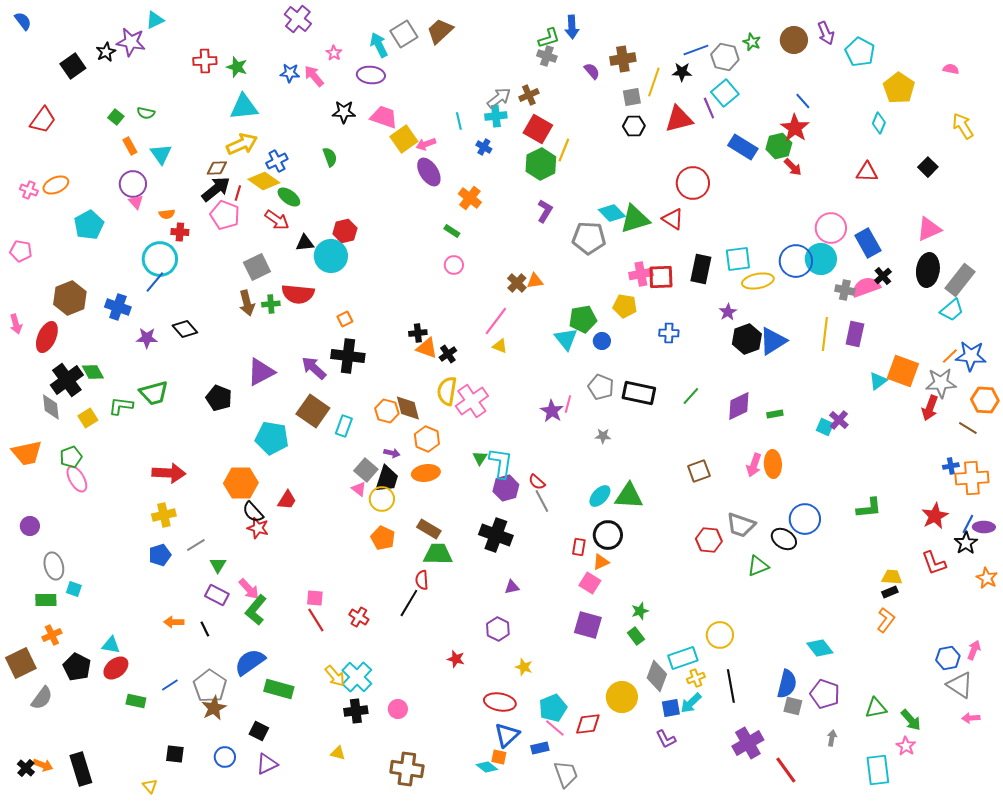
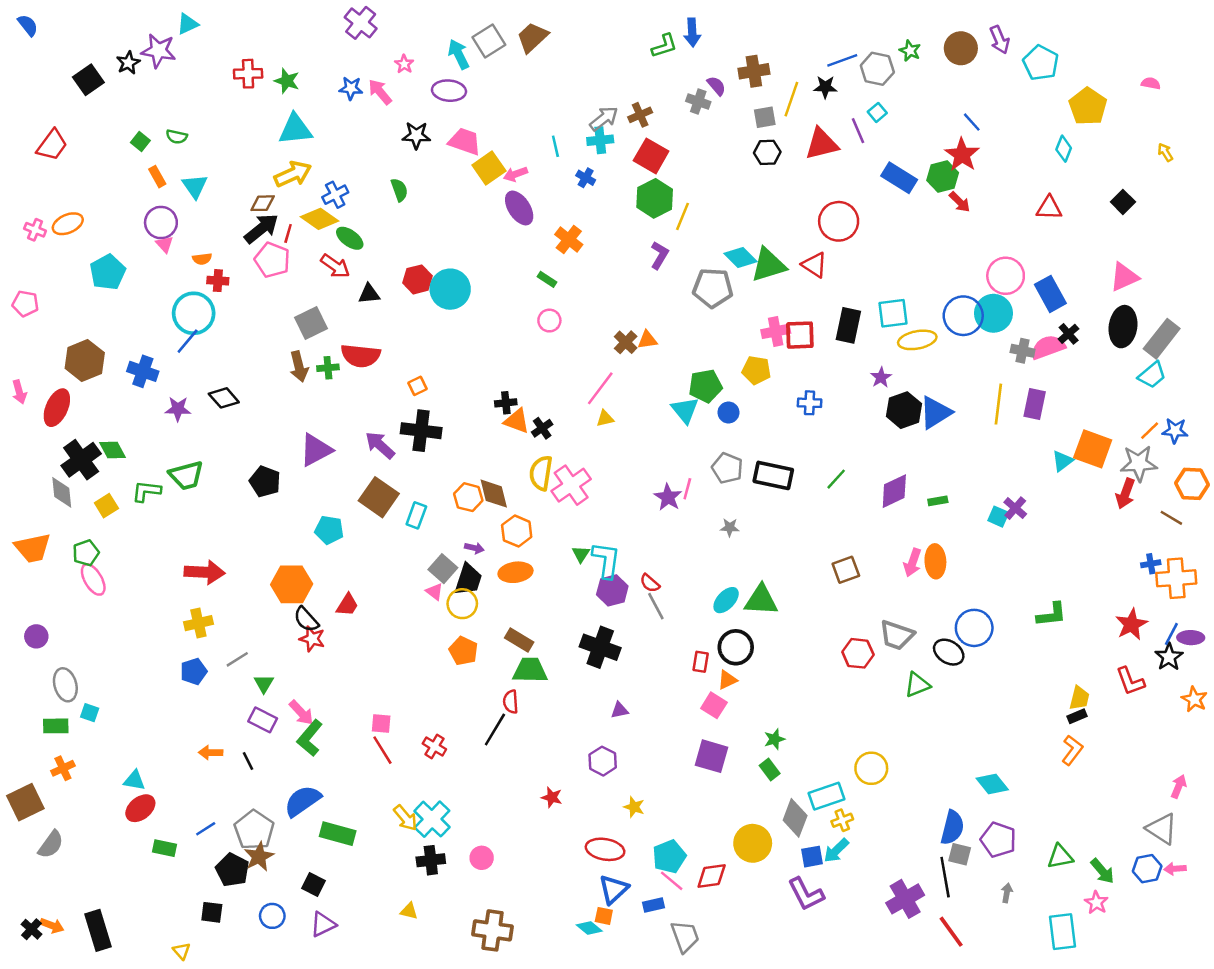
gray cross: (547, 56) -> (698, 102), moved
cyan square: (725, 93) -> (877, 112), size x0.6
yellow arrow: (963, 126) -> (1165, 152), size x0.6
yellow line: (564, 150) -> (682, 216), moved
cyan circle: (331, 256) -> (450, 289), moved
yellow triangle: (500, 346) -> (605, 419), turned -35
blue star: (971, 356) -> (1175, 431), size x0.7
cyan pentagon: (272, 438) -> (329, 530), size x0.7
yellow trapezoid: (892, 577) -> (1079, 698), turned 100
blue hexagon: (948, 658) -> (1147, 869), moved
black pentagon: (77, 667) -> (232, 870), moved
black line: (731, 686) -> (945, 877), moved
purple L-shape: (666, 739) -> (806, 894), size x1.5

